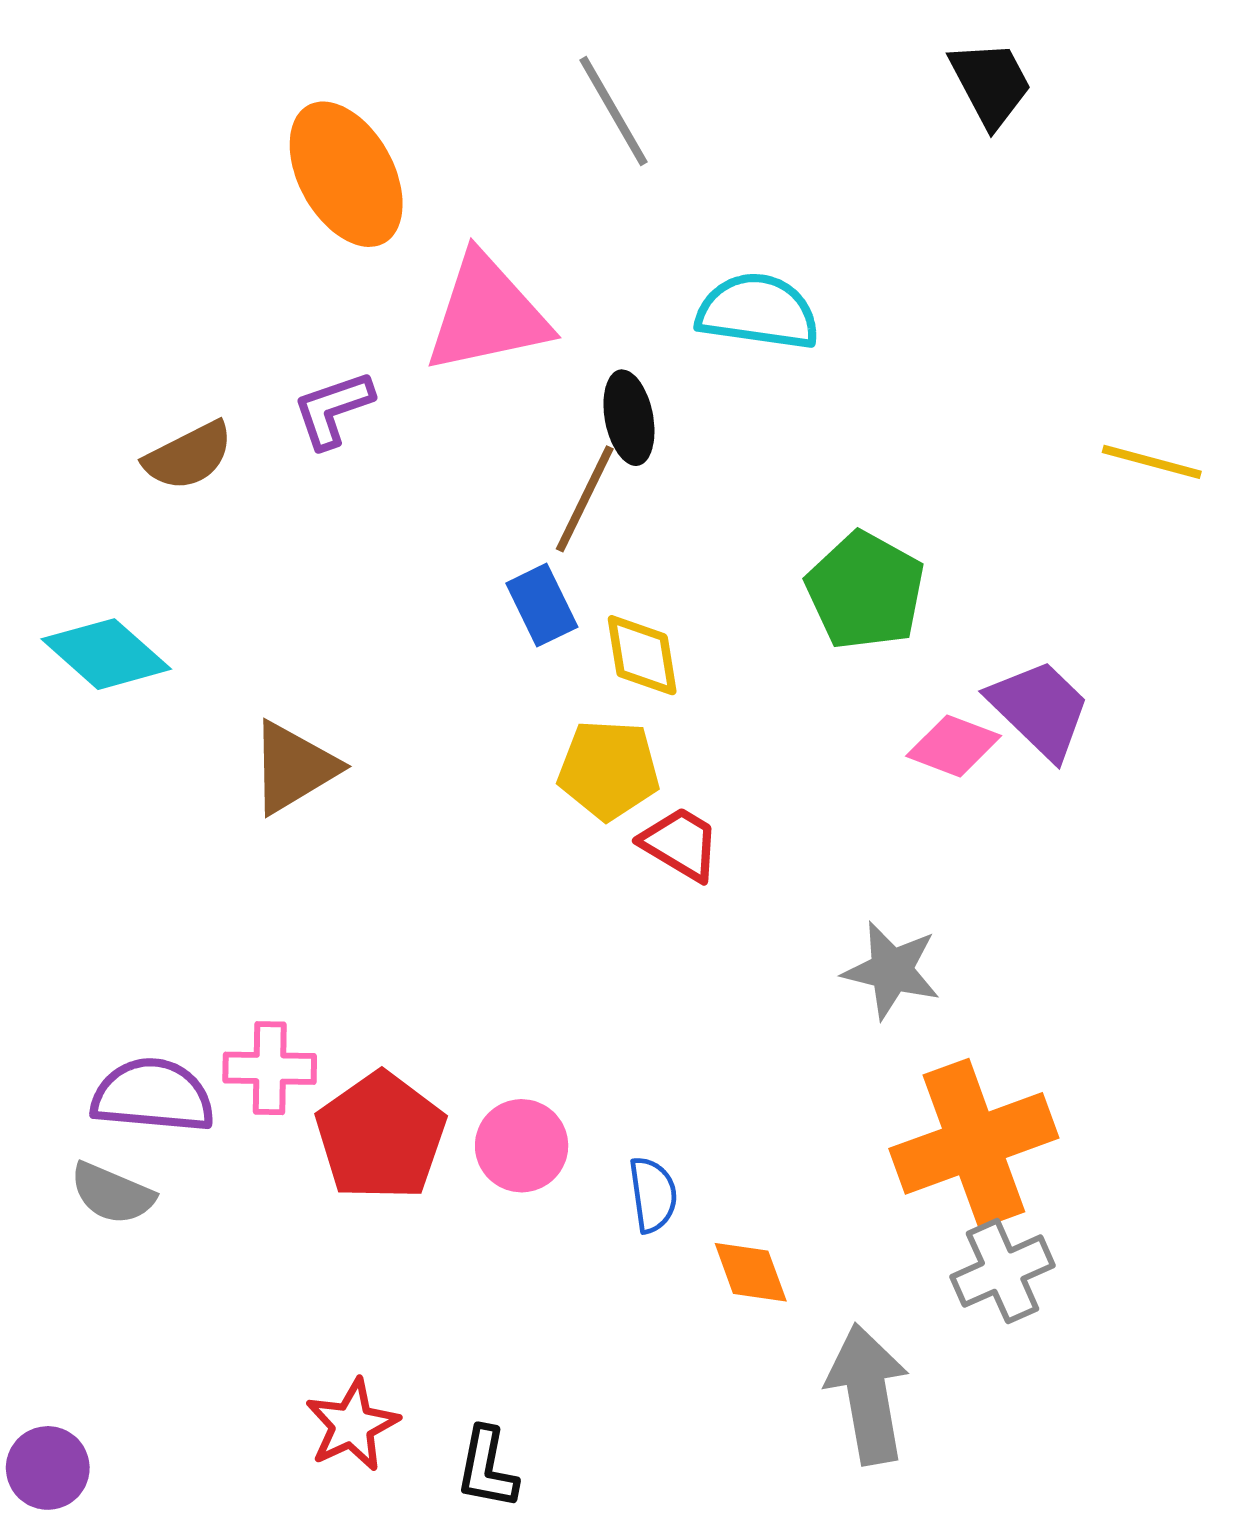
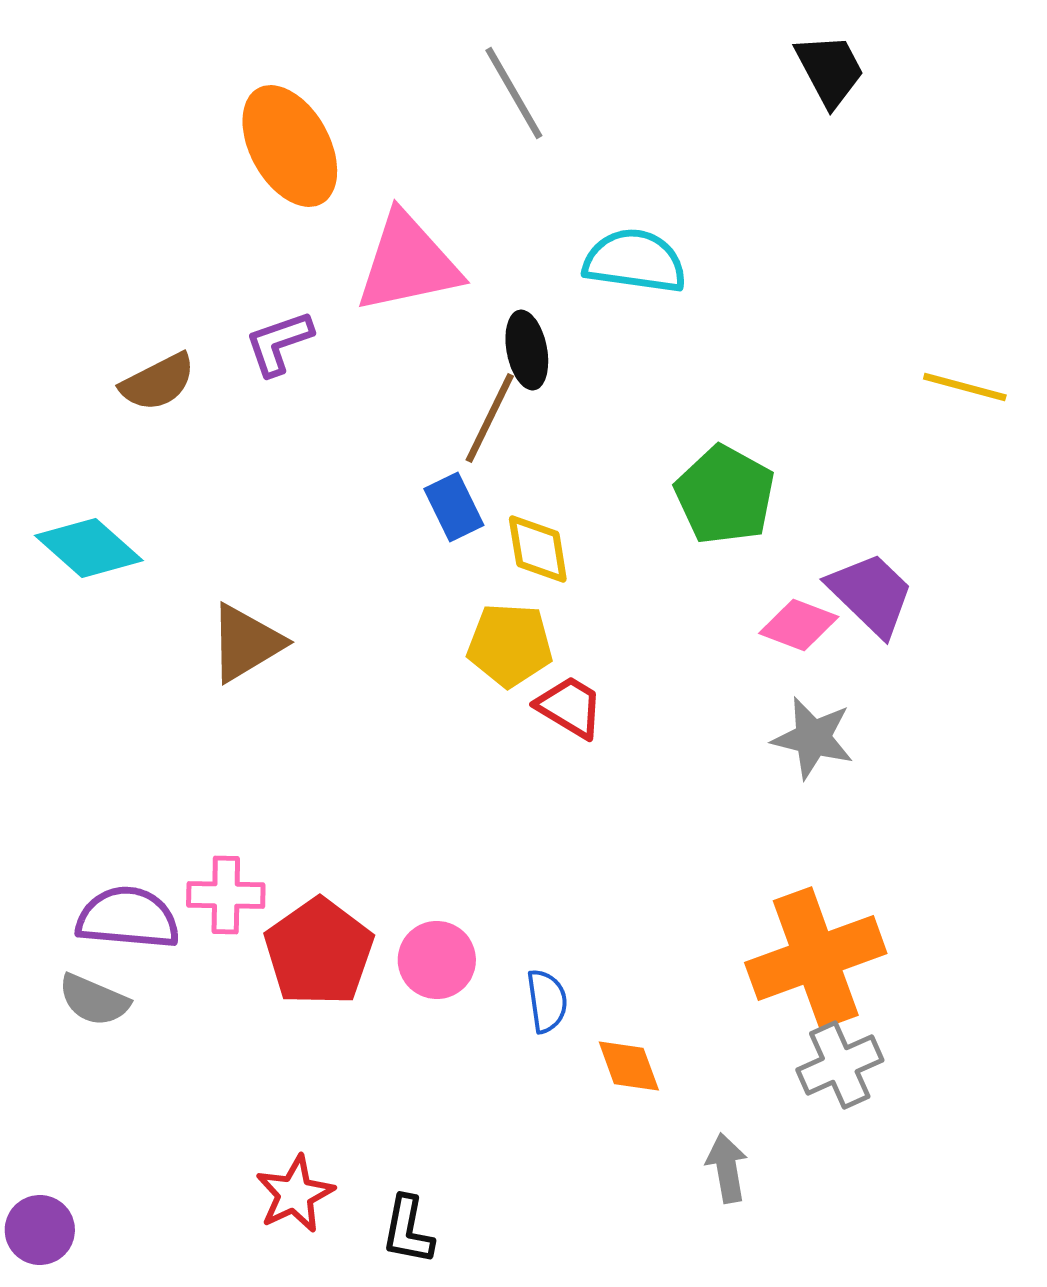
gray star: (892, 970) -> (813, 738), moved
gray arrow: (868, 1394) -> (727, 1168), size x0.6

